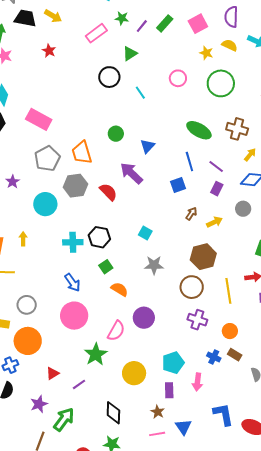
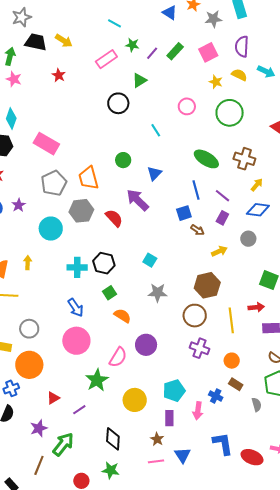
cyan line: (140, 93) -> (156, 130), moved
brown arrow: (191, 214) -> (197, 230), moved, turned 88
blue cross: (214, 357) -> (216, 396), moved

